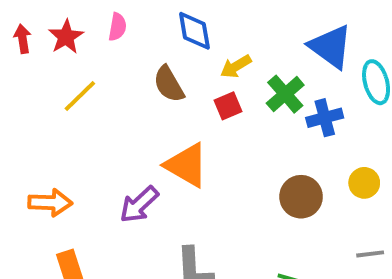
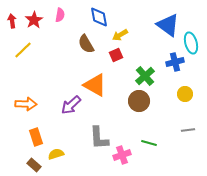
green cross: (285, 94) -> (145, 76), moved
yellow line: (80, 96) -> (23, 50), moved
blue cross: (325, 118) -> (175, 62), moved
brown circle: (301, 197) -> (139, 101), moved

